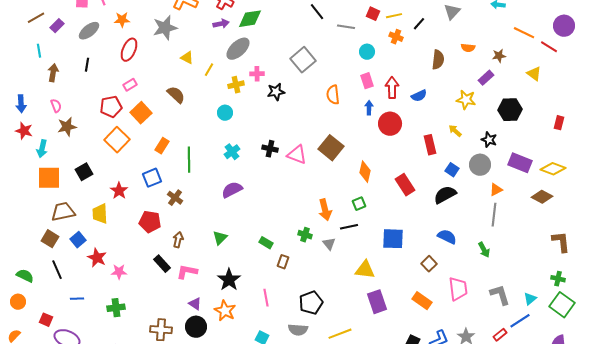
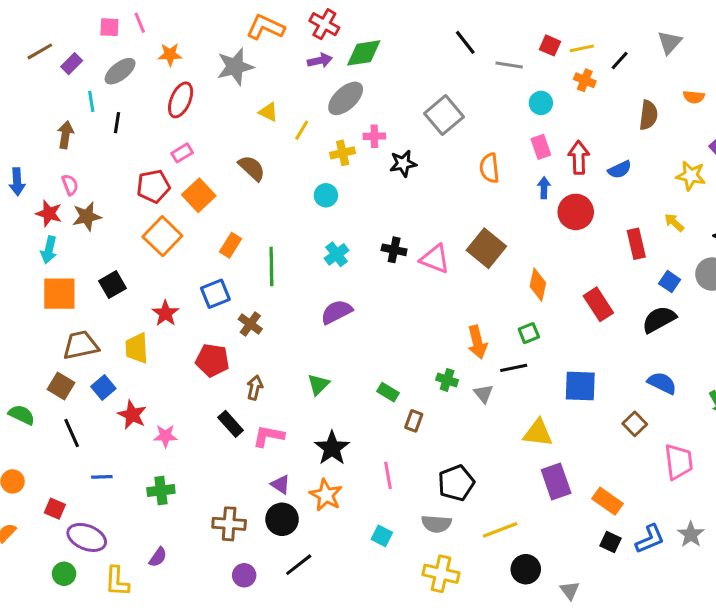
cyan line: (39, 51) -> (91, 101), moved
red star: (24, 131) -> (49, 213), moved
green semicircle: (25, 276) -> (22, 415), moved
orange rectangle: (422, 301) -> (608, 501), moved

